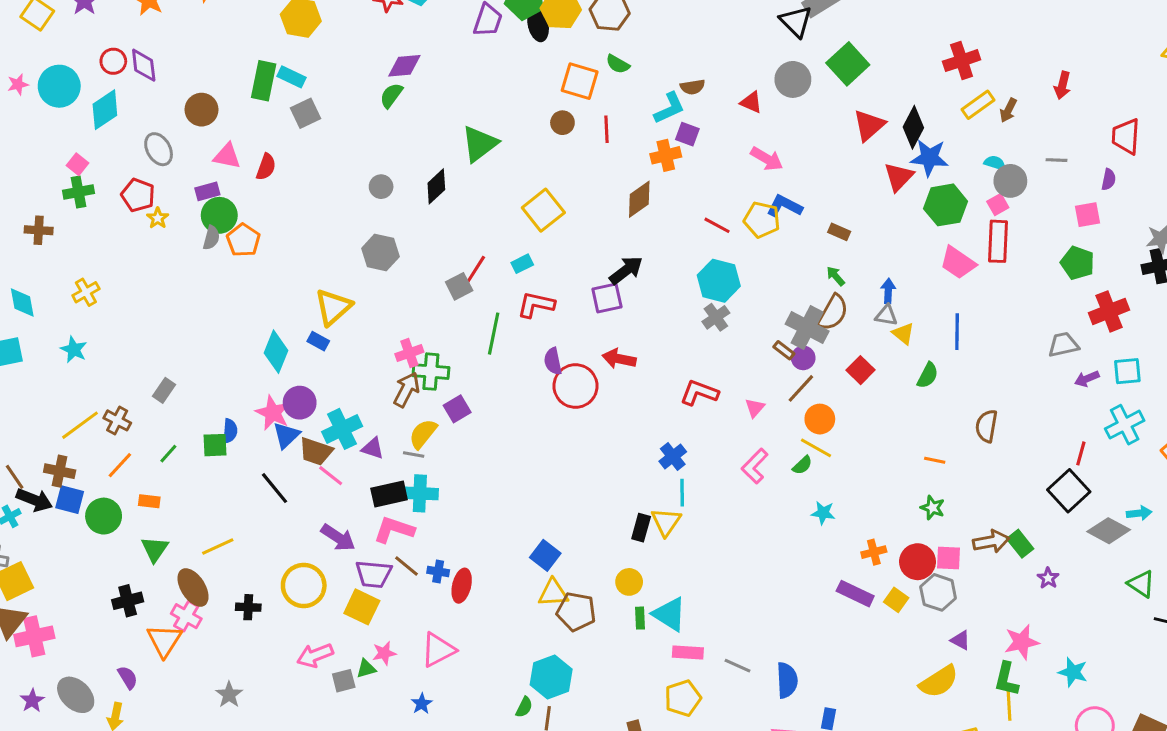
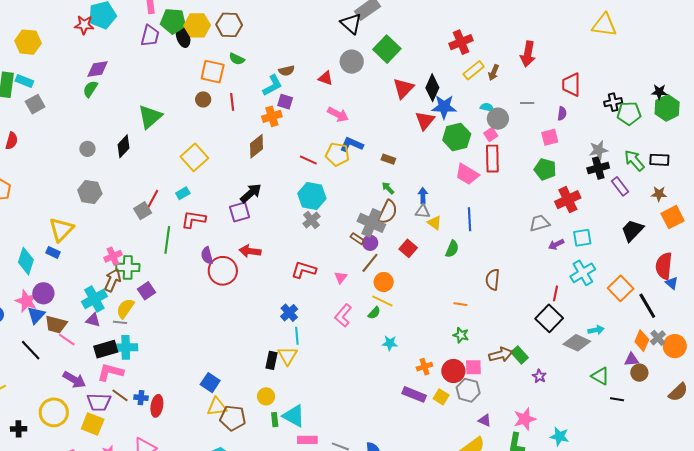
red arrow: (1062, 85) -> (528, 54), size x1.4
cyan cross: (342, 429) -> (94, 299), moved

